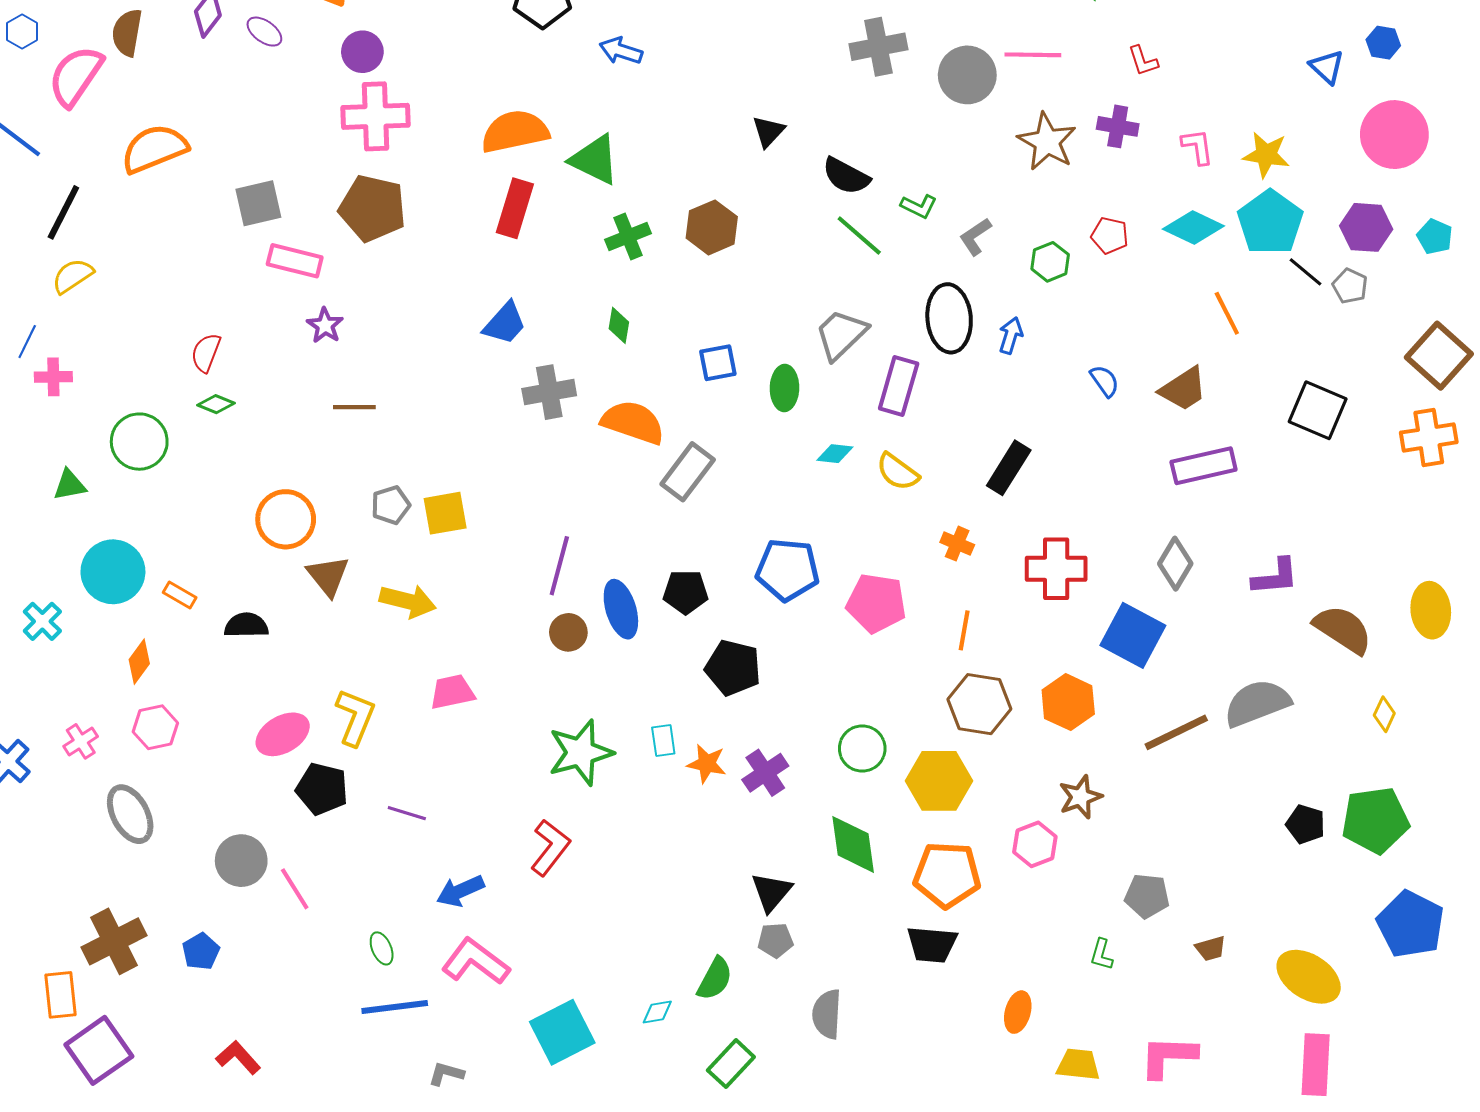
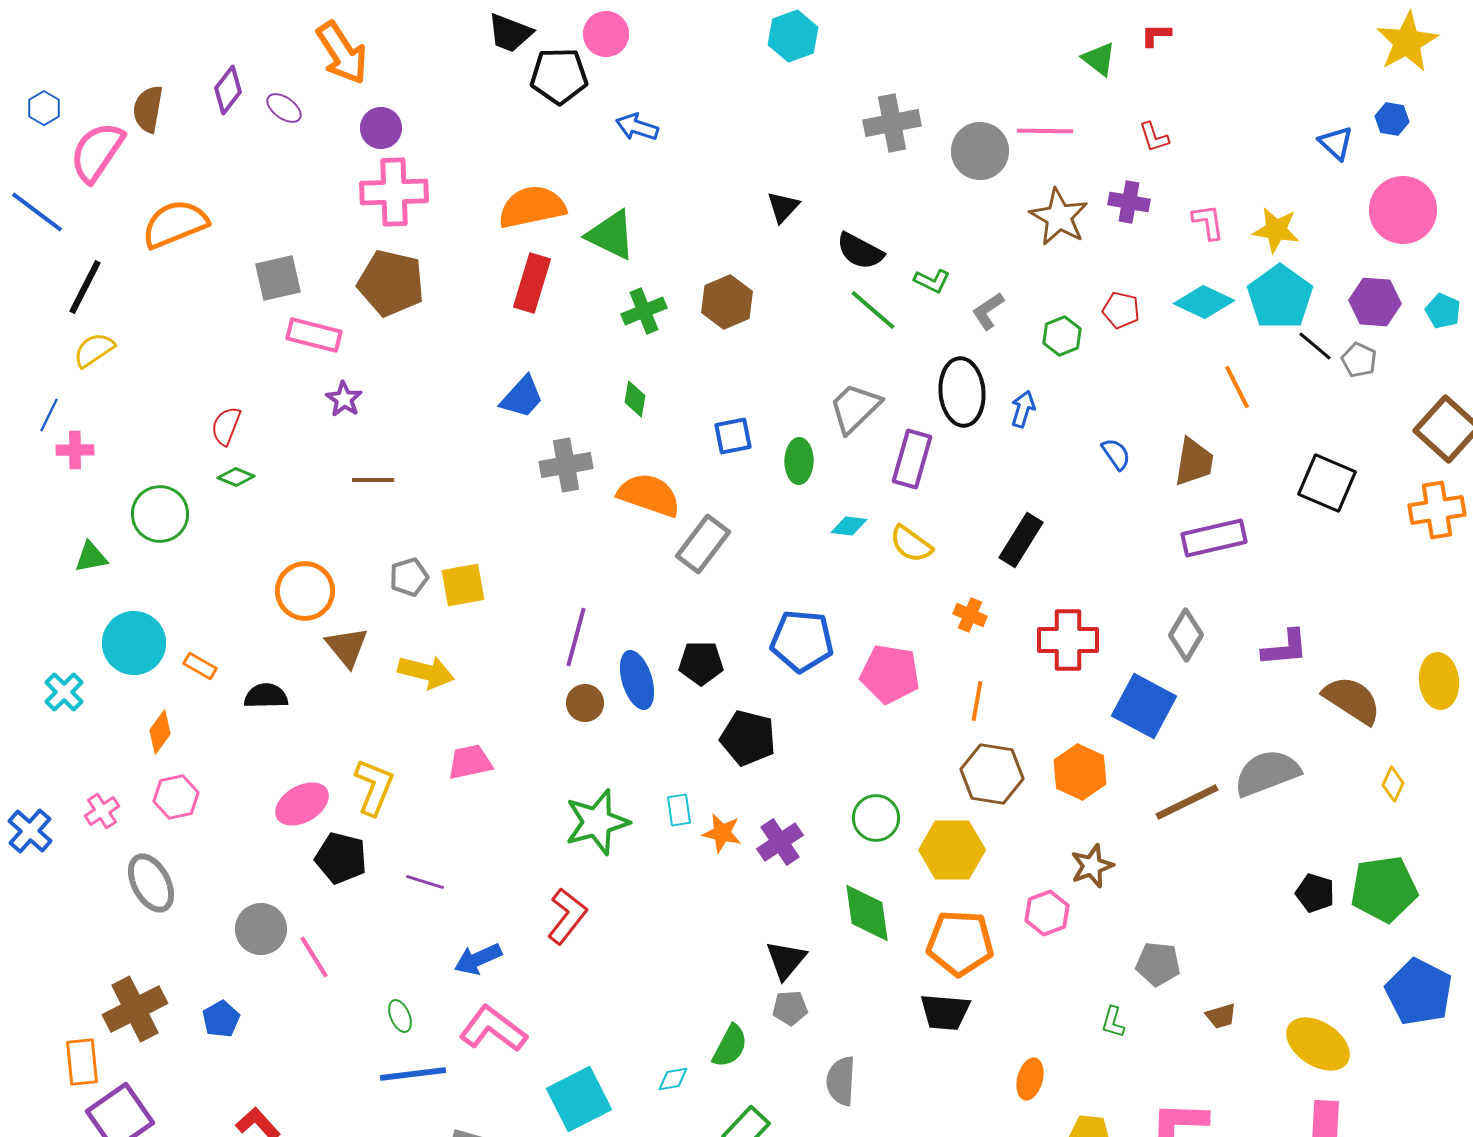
brown trapezoid: (1183, 389) -> (1194, 462), turned -48

